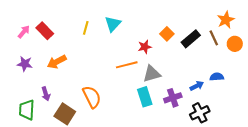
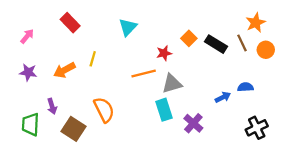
yellow line: (86, 28) -> (93, 59), moved
red rectangle: (45, 31) -> (70, 23), moved
black rectangle: (191, 39) -> (216, 44), turned 72
purple cross: (173, 98) -> (193, 123), moved, turned -30
black cross: (200, 113) -> (257, 128), moved

